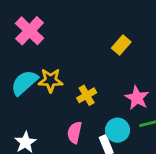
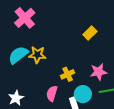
yellow cross: (87, 95) -> (68, 74), moved
pink star: (137, 98) -> (99, 72), turned 30

